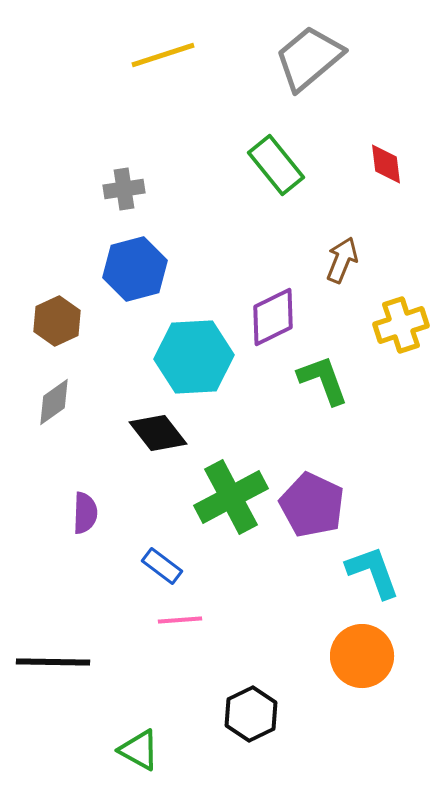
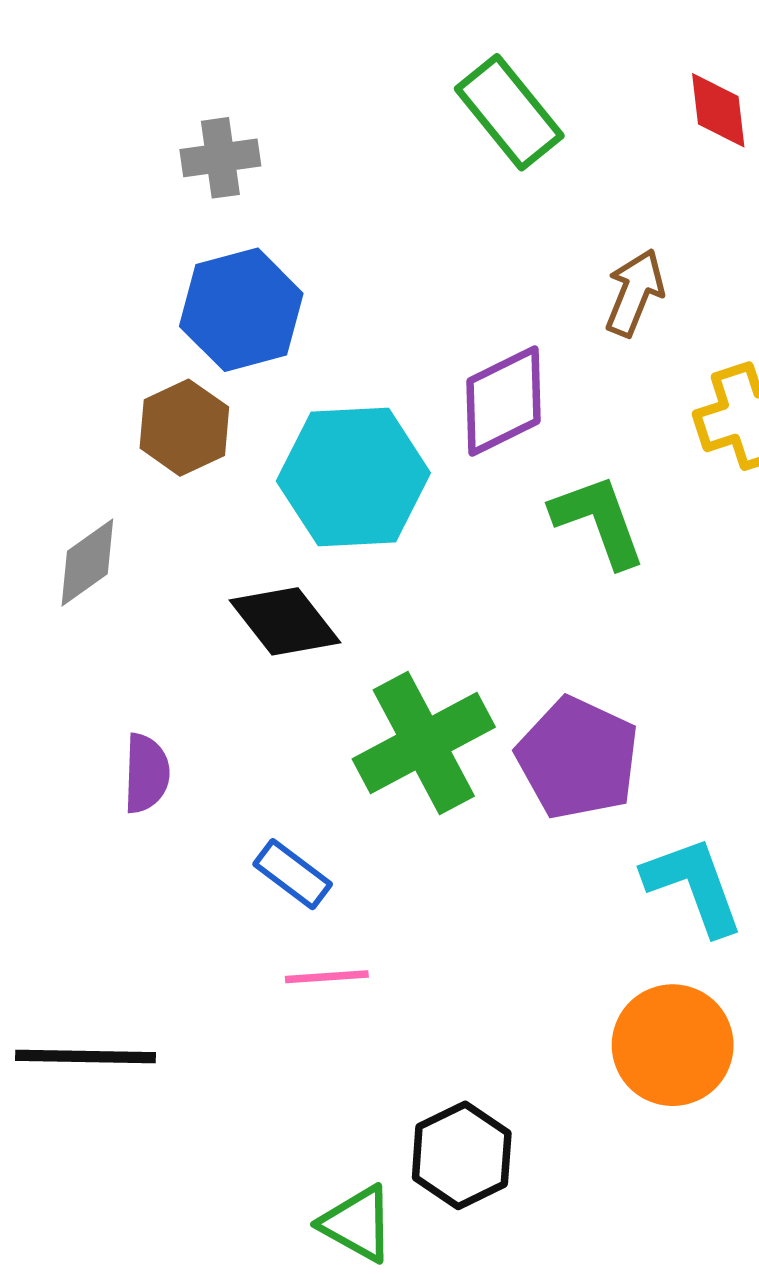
brown hexagon: (57, 321) -> (184, 428), moved
green triangle: (139, 750) -> (357, 1224), moved

